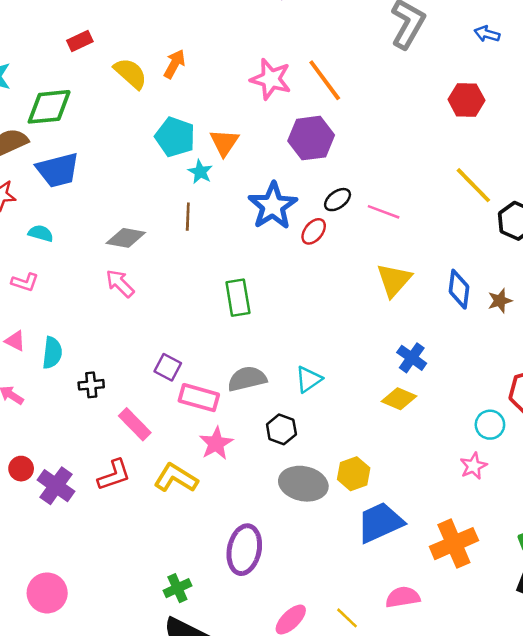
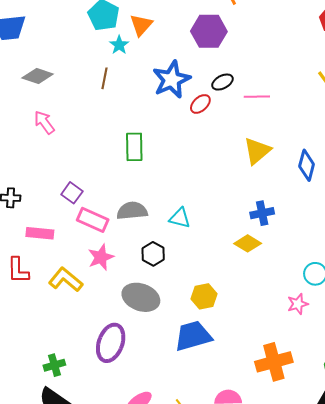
pink line: (384, 212) -> (257, 97), turned -30
gray diamond: (126, 238) -> (38, 76), moved
blue cross: (412, 358) -> (262, 213), turned 35
cyan triangle: (309, 379) -> (180, 218), turned 40
pink rectangle: (135, 424) -> (40, 233), turned -48
red L-shape: (114, 475) -> (18, 270), turned 100
gray ellipse: (303, 484) -> (141, 297), moved
blue trapezoid: (380, 522) -> (193, 336), moved

